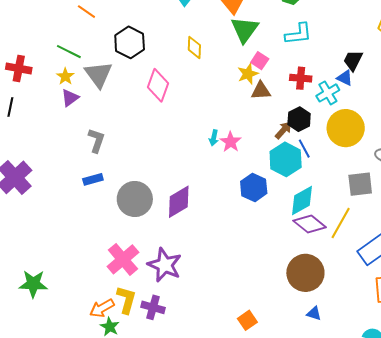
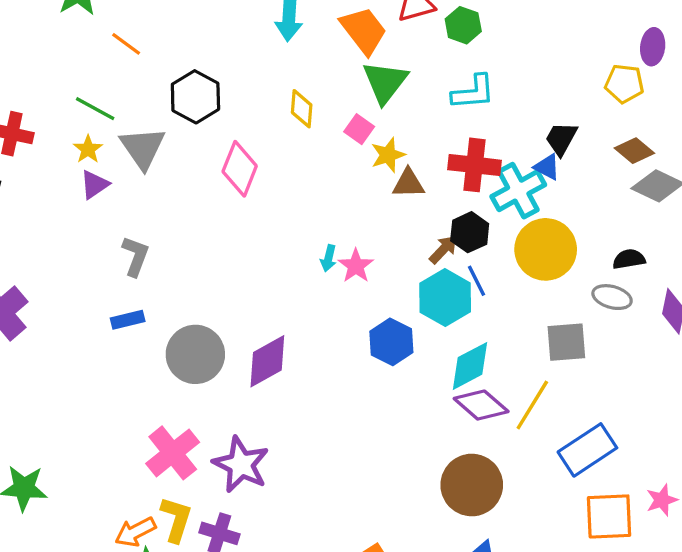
pink square: (260, 61) -> (359, 129), moved
red cross: (301, 78) -> (474, 165), size x1.4
cyan cross: (328, 93) -> (518, 191), size x1.4

